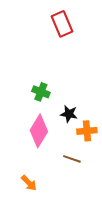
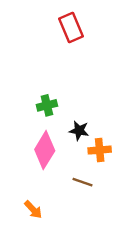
green cross: (41, 92) -> (47, 105), turned -36

